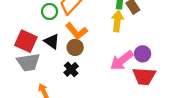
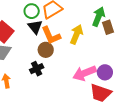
yellow arrow: (117, 21) -> (76, 34), moved
black triangle: (52, 41) -> (35, 27), moved

